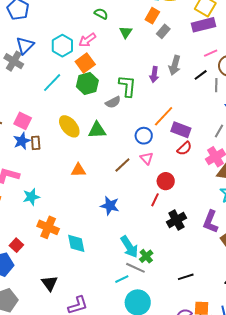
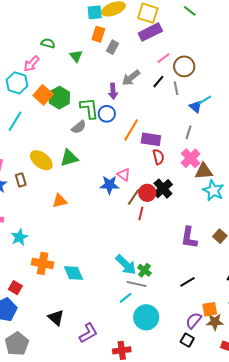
pink arrow: (87, 40) -> (32, 64), moved
gray arrow: (175, 65) -> (131, 78), turned 48
green hexagon: (87, 83) -> (59, 98), moved
blue circle: (144, 136) -> (107, 114), moved
brown rectangle: (36, 143) -> (21, 180), moved
red semicircle: (184, 148) -> (158, 157), turned -49
brown line: (122, 165) -> (134, 197), moved
blue star: (110, 206) -> (109, 185), moved
black cross: (176, 220) -> (163, 189), moved
purple L-shape: (211, 222) -> (189, 238), moved

